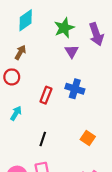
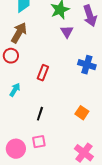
brown arrow: (20, 52) -> (19, 33), size x1.5
blue cross: (75, 89) -> (87, 65), moved

